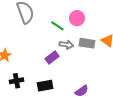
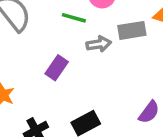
purple rectangle: (52, 57) -> (57, 68), moved

